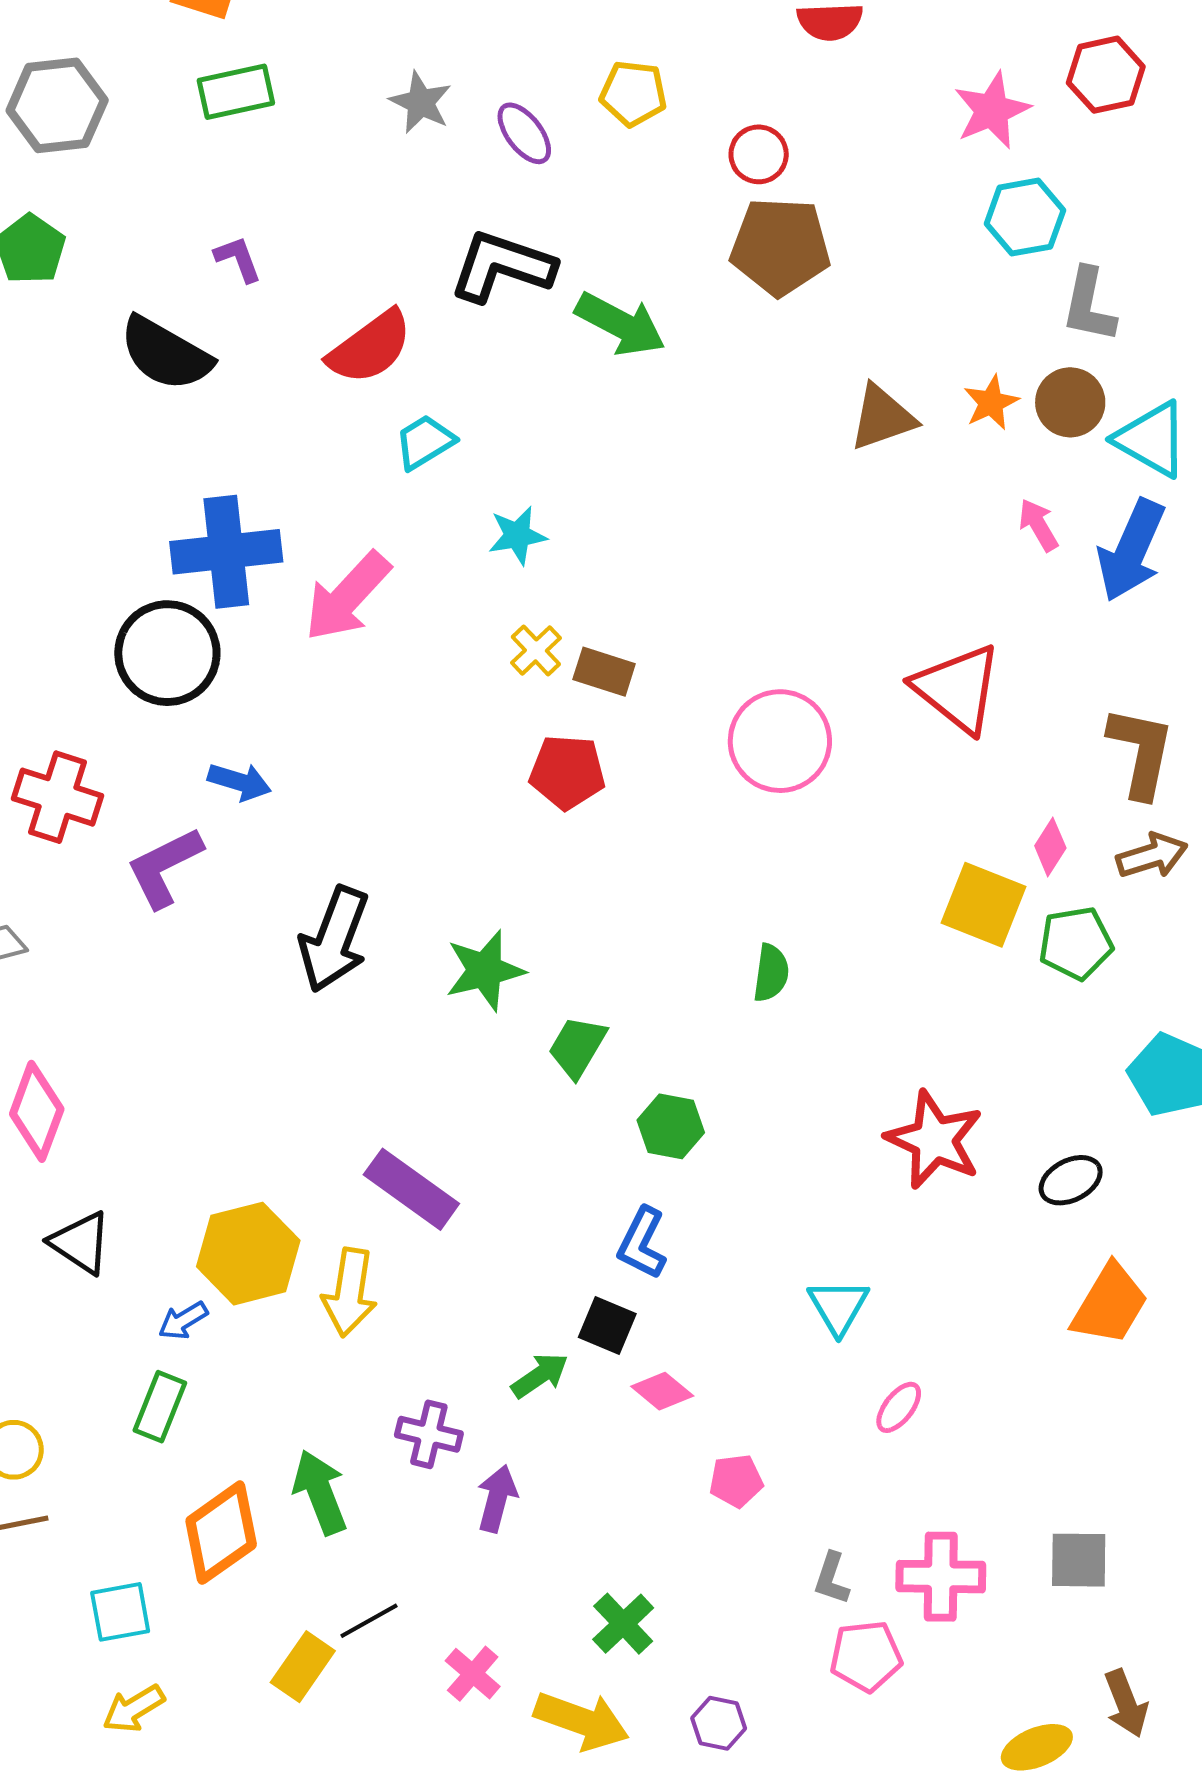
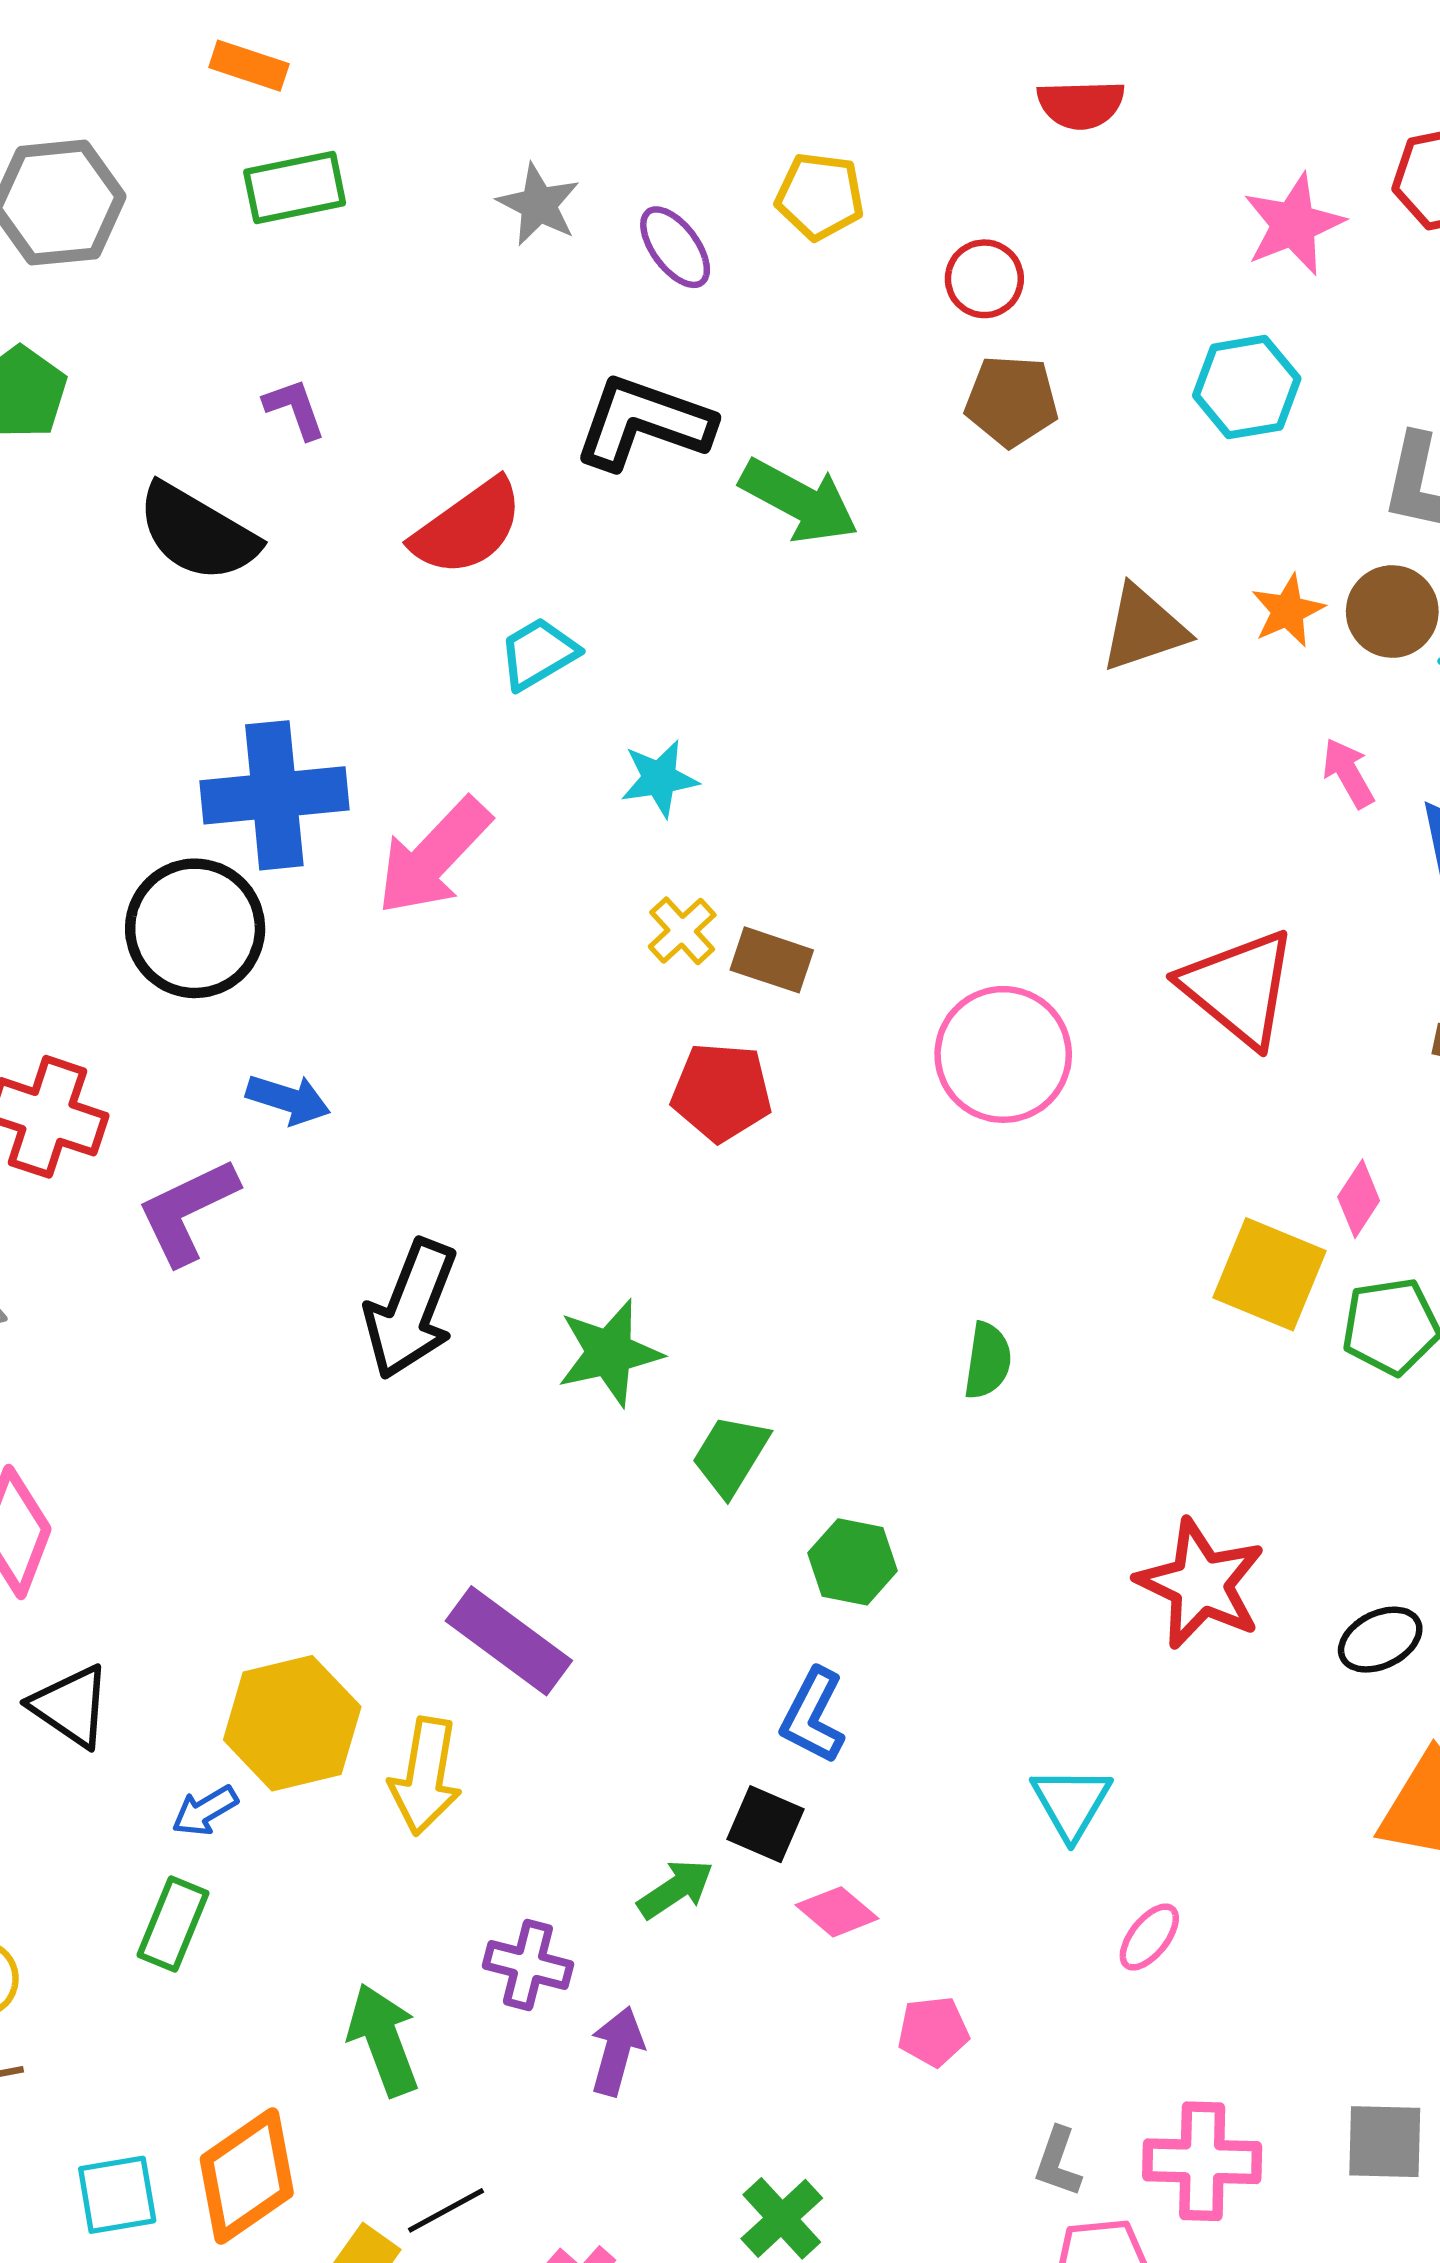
cyan hexagon: (1025, 217) -> (1247, 387), moved
brown pentagon: (780, 247) -> (1012, 401), size x0.7
orange diamond: (221, 1533) -> (247, 2176), moved

